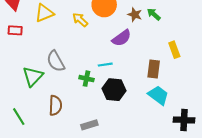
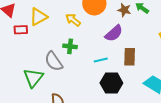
red rectangle: (15, 30) -> (21, 30), moved
brown rectangle: (154, 69) -> (130, 57), moved
green cross: (86, 79) -> (70, 46), moved

